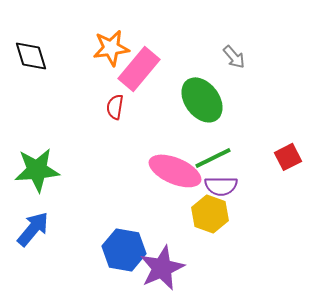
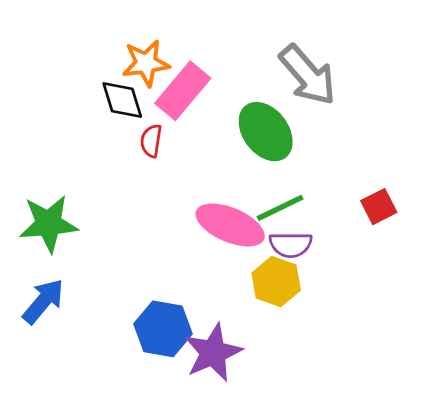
black diamond: (31, 56) -> (122, 100), moved
gray arrow: (234, 57) -> (308, 75), size x2.0

